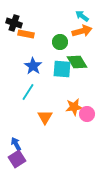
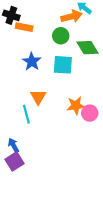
orange arrow: (82, 31) -> (71, 16), moved
green diamond: (77, 62) -> (88, 48), moved
cyan line: (28, 92) -> (26, 114), moved, turned -48
orange triangle: (45, 117) -> (38, 97), moved

